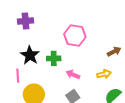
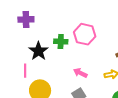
purple cross: (26, 21) -> (26, 19), moved
green cross: (54, 58) -> (61, 41), moved

